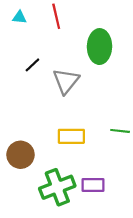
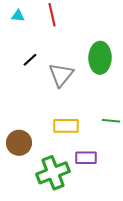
green ellipse: (100, 47) -> (100, 58), moved
purple rectangle: (93, 185) -> (86, 158), moved

